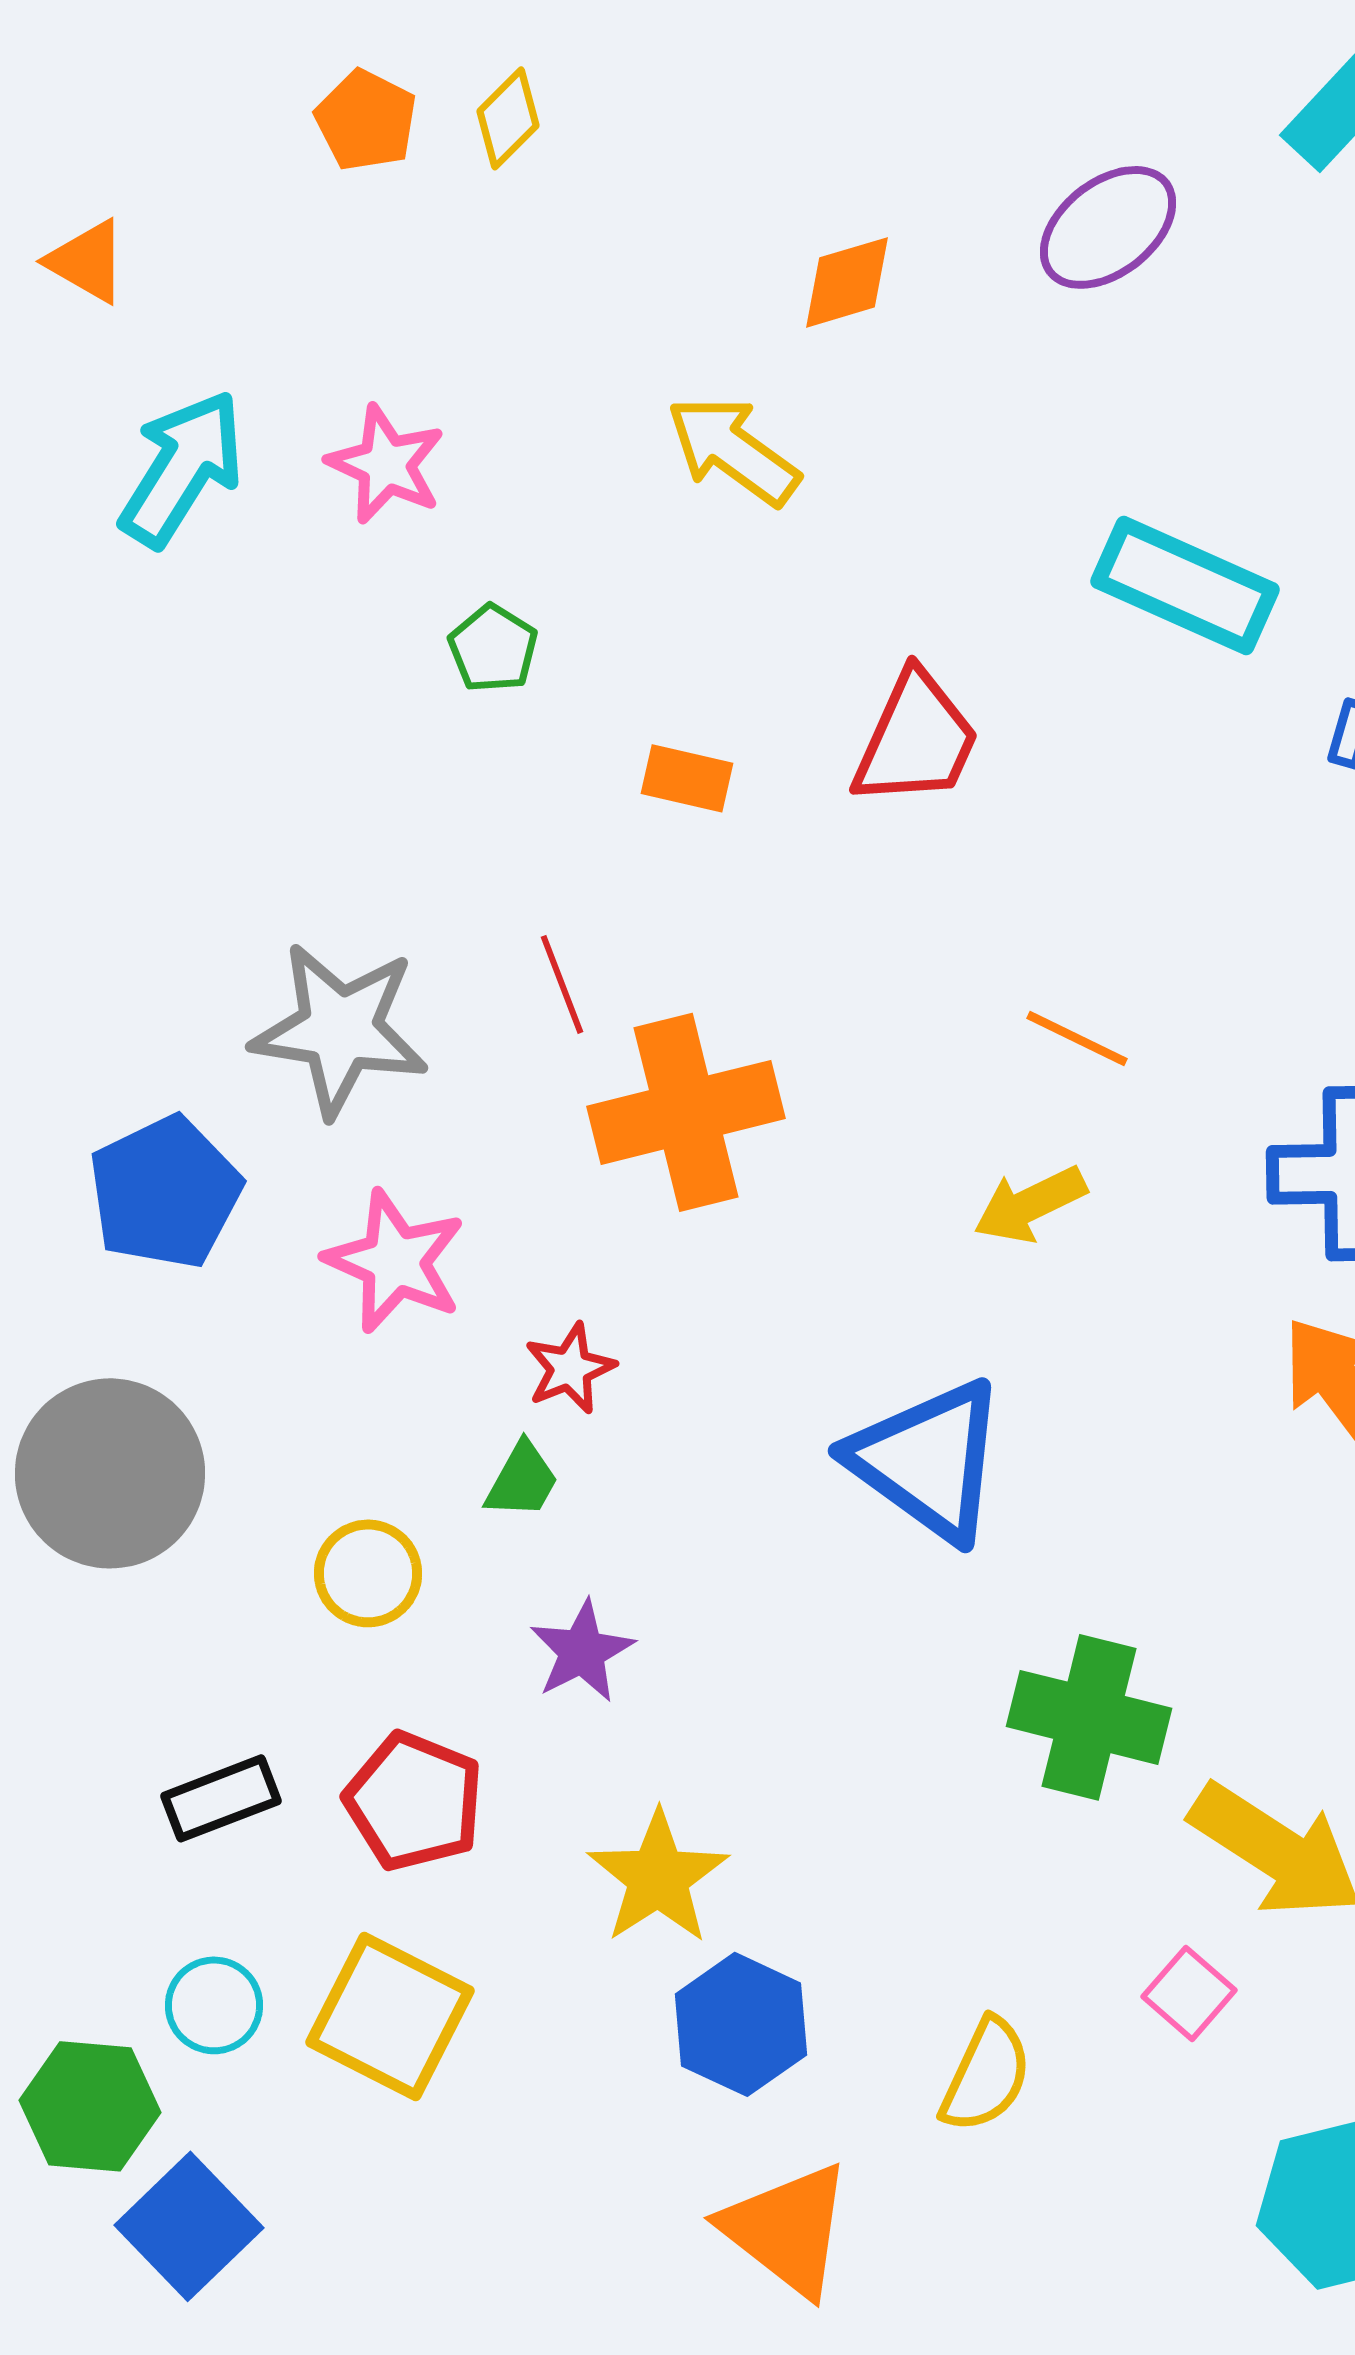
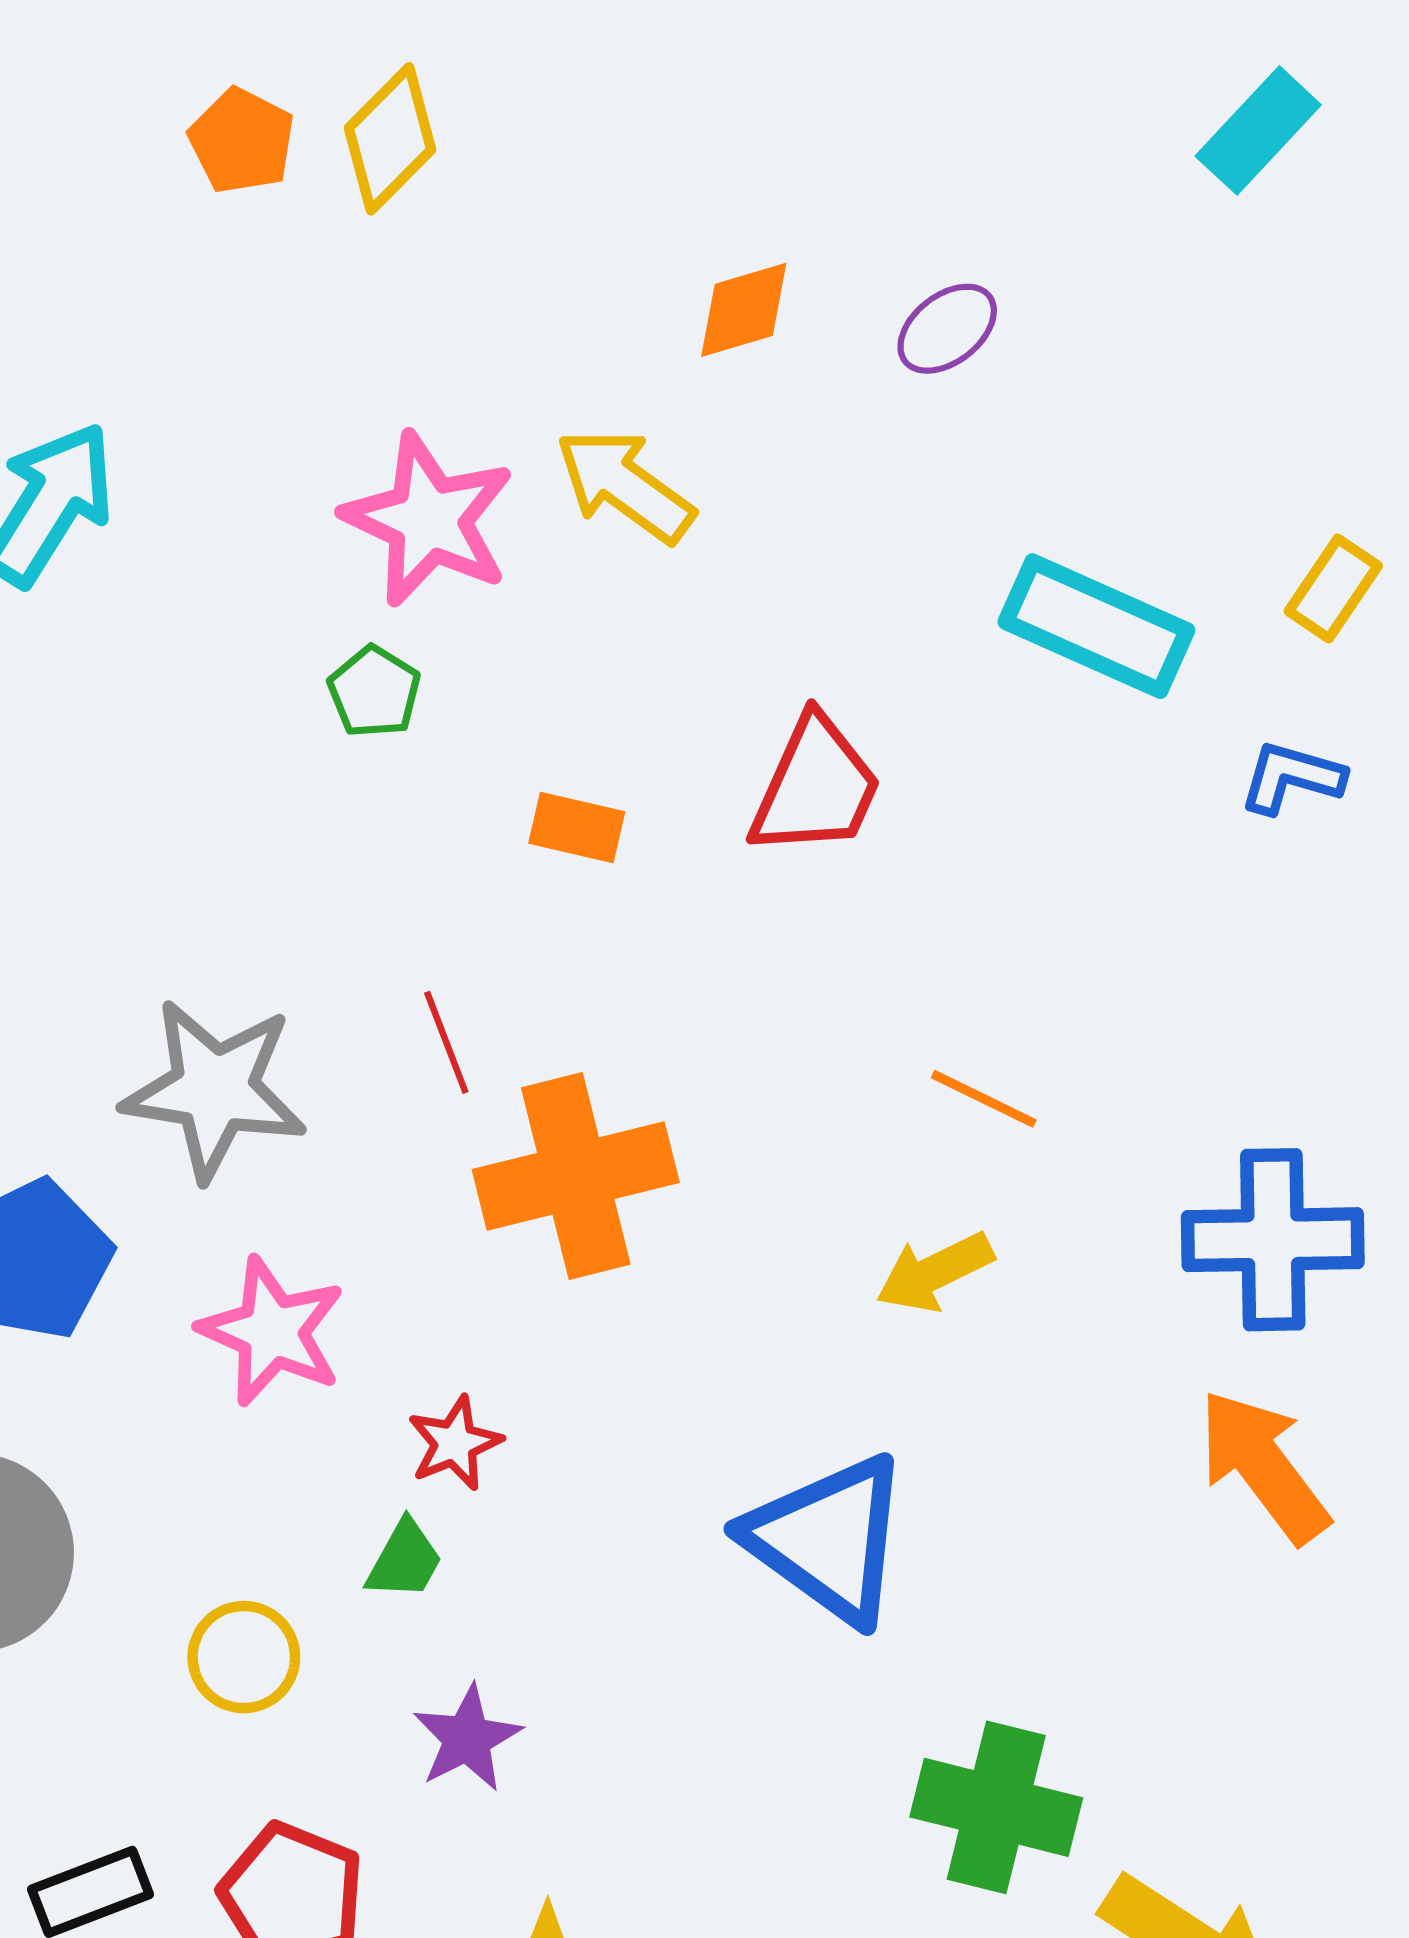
yellow diamond: (508, 118) -> (390, 139), size x1.4
purple ellipse: (1108, 227) -> (947, 329), moved, size x0.7
pink star: (386, 464) -> (429, 520), moved, size x1.4

